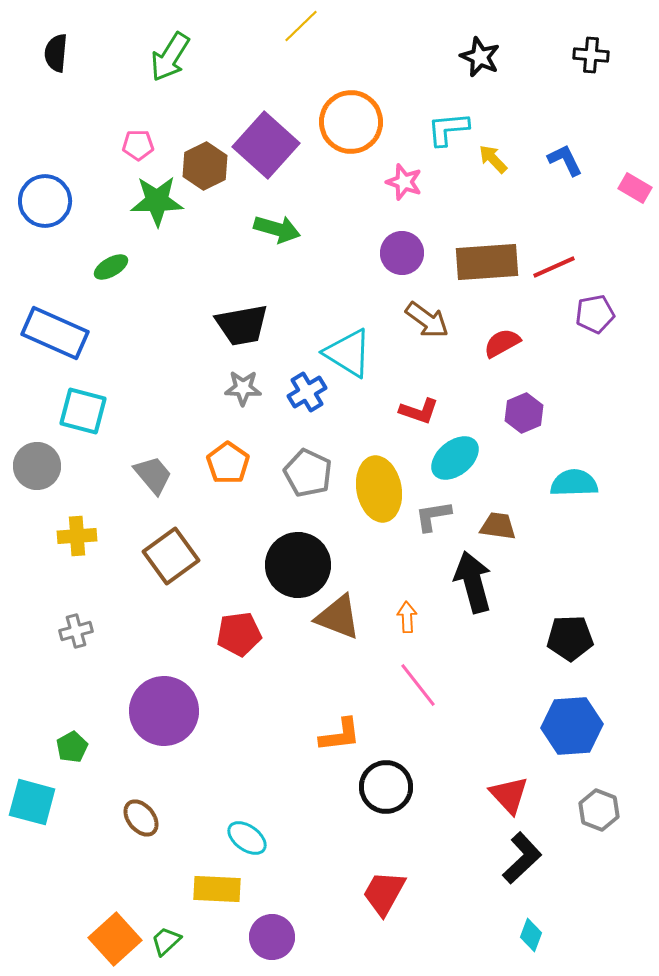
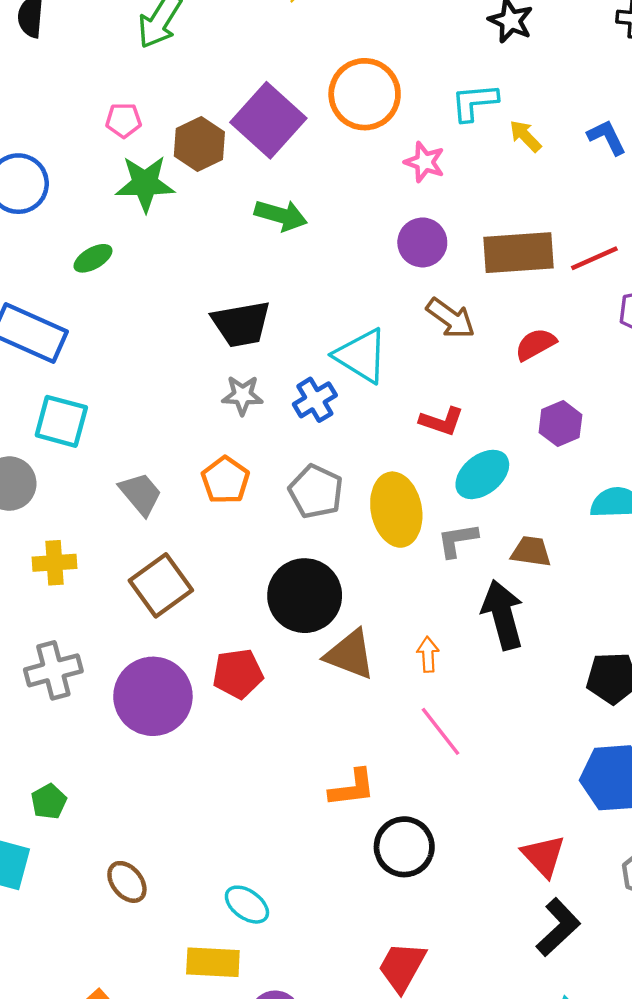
gray cross: (76, 631) -> (53, 670), size x1.5
purple circle: (164, 711) -> (153, 696), moved

